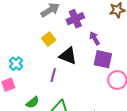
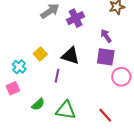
purple arrow: (95, 38) -> (106, 36), moved
yellow square: (49, 39) -> (40, 54), moved

